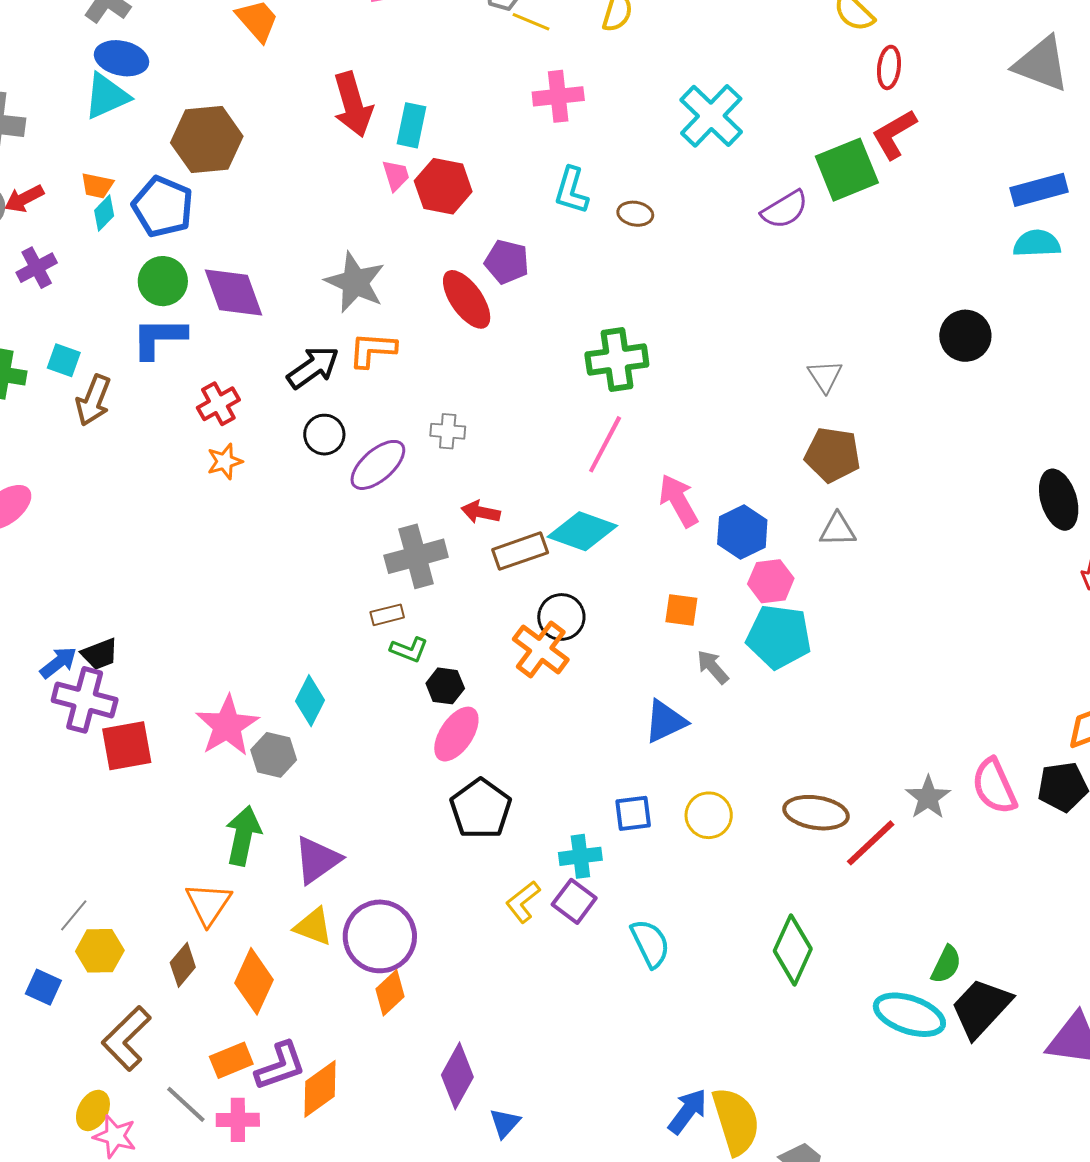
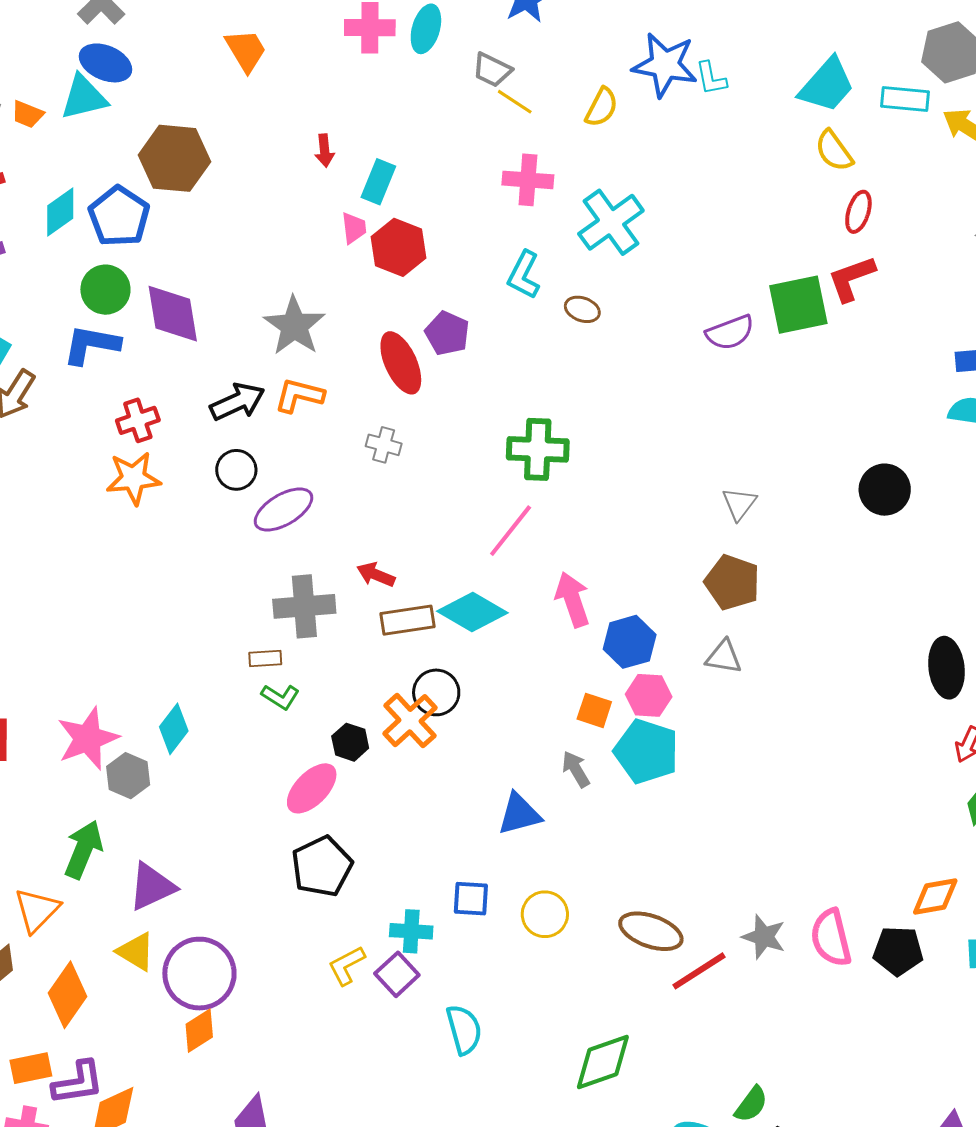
red arrow: (353, 105) -> (325, 151), size x0.5
cyan cross: (711, 116) -> (611, 222), moved
orange trapezoid: (97, 186) -> (27, 114), moved
cyan diamond: (104, 213) -> (60, 212), size x1.4
gray cross: (448, 431) -> (384, 445), moved
orange star: (225, 461) -> (133, 478), size x1.5
orange square: (681, 610) -> (594, 710), moved
black hexagon: (445, 686) -> (350, 742), moved
gray star: (928, 797) -> (764, 937), turned -30
green diamond: (793, 950) -> (603, 1062), turned 36

